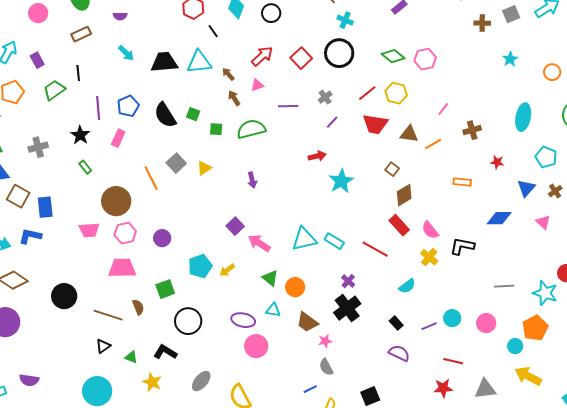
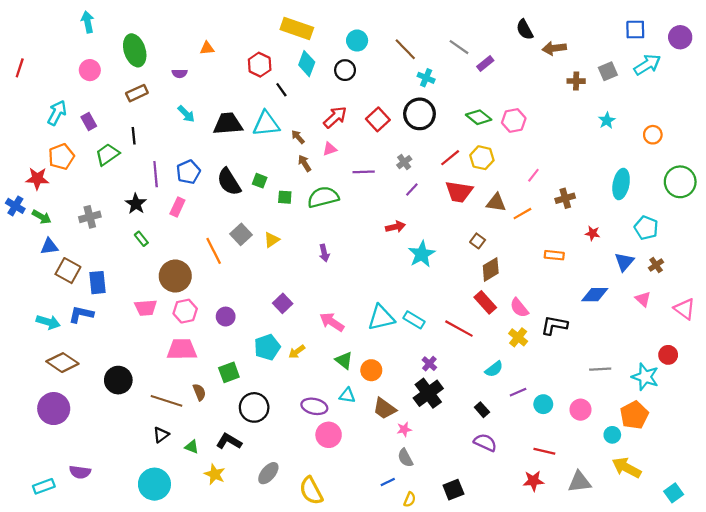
purple square: (235, 226) -> (283, 303), moved
purple line: (429, 326) -> (518, 392), moved

